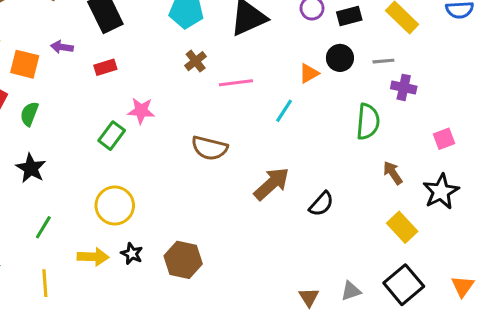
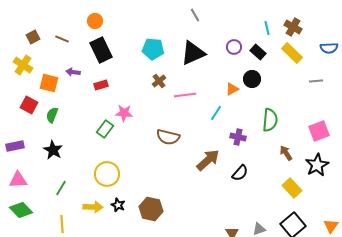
black rectangle: (349, 16) -> (258, 52), turned 56
gray line: (383, 61) -> (316, 81), moved
purple cross: (404, 87) -> (238, 137), moved
pink square: (444, 139) -> (319, 131), size x1.5

